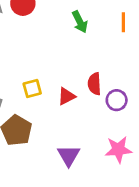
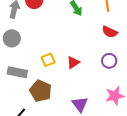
red semicircle: (94, 84) -> (110, 32), moved, turned -56

